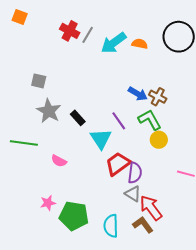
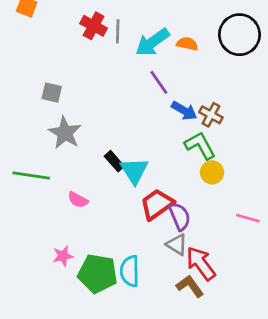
gray line: (88, 35) -> (118, 31), turned -30
black rectangle: (78, 118) -> (114, 161), moved
purple line: (119, 121) -> (159, 82), moved
purple semicircle: (135, 173) -> (180, 216), turned -30
cyan semicircle: (111, 226) -> (130, 271), moved

